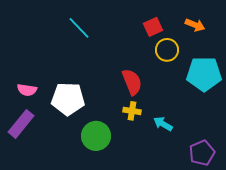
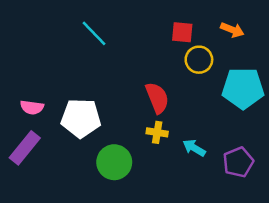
red square: (153, 27) -> (182, 32), turned 30
purple pentagon: (202, 153) -> (238, 162), moved

